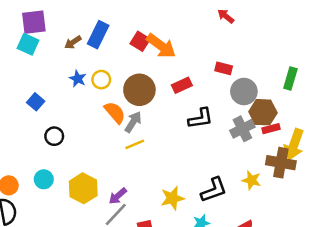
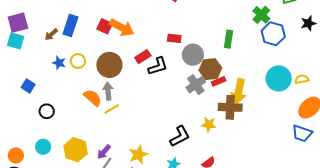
orange semicircle: (115, 112) -> (93, 98), moved
black L-shape: (200, 118) -> (158, 66), moved
gray arrow: (133, 122) -> (108, 91), turned -30
yellow star: (172, 198) -> (138, 155), moved

